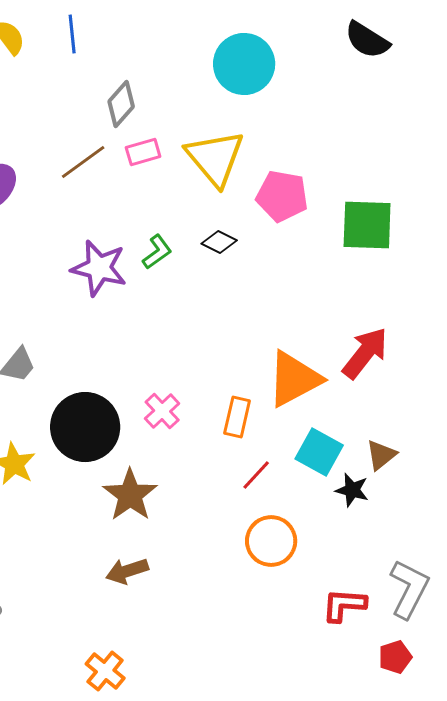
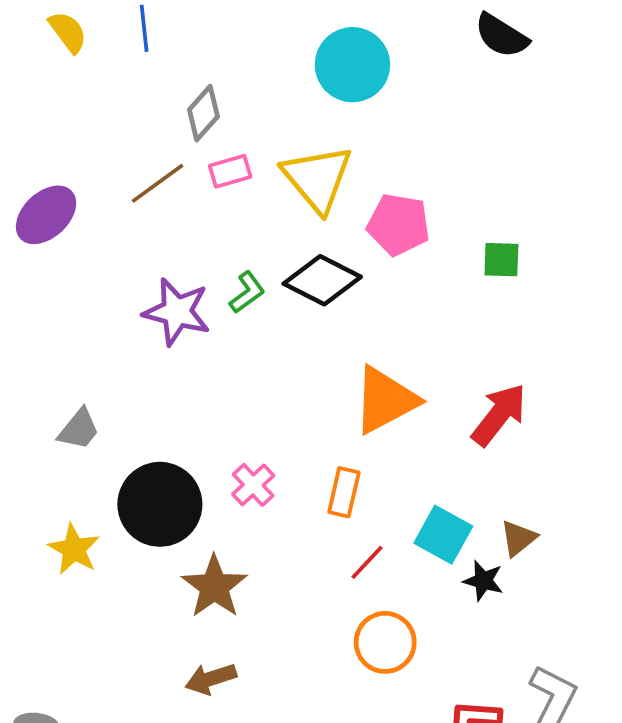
green square: (367, 225) -> (501, 260), size x0.6
black diamond: (219, 242) -> (322, 280), size x1.8
orange triangle: (294, 379) -> (385, 400), moved

